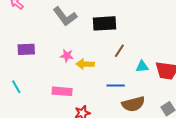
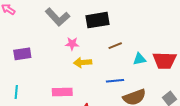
brown line: (119, 51) -> (115, 46), turned 40
pink star: (67, 56) -> (72, 44), moved
cyan line: (16, 87) -> (16, 92), turned 40

